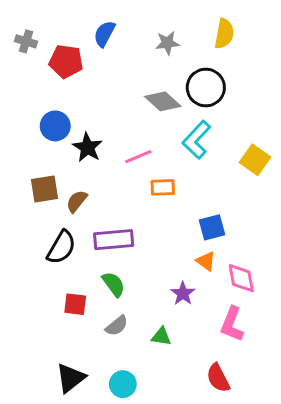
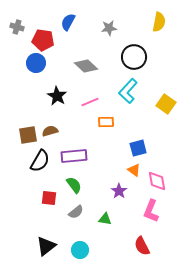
yellow semicircle: (224, 34) -> (159, 22), moved
gray diamond: (163, 101) -> (86, 66), moved
blue circle: (55, 126) -> (36, 63), moved
brown square: (44, 189) -> (28, 135), moved
brown semicircle: (77, 201) -> (50, 131), turned 35

